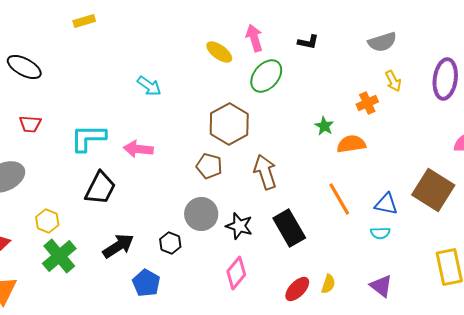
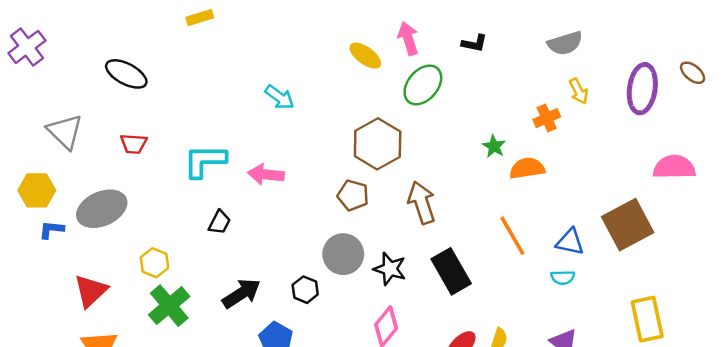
black trapezoid: (100, 188) -> (219, 222), size x0.6
brown square: (433, 190) -> (628, 225), turned 30

